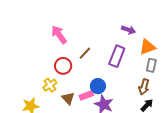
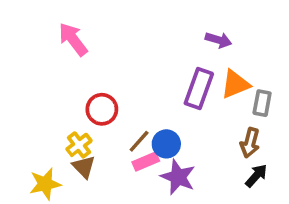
pink arrow: (59, 35) -> (73, 39), moved
orange triangle: (147, 47) -> (235, 84), moved
brown line: (85, 53) -> (139, 141), moved
brown triangle: (68, 98) -> (84, 167), moved

